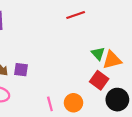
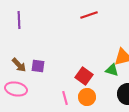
green triangle: (98, 54) -> (112, 70), moved, turned -32
red square: (99, 80) -> (84, 76), moved

